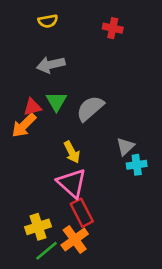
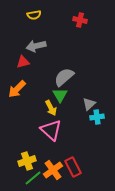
green triangle: (56, 101) -> (60, 95), moved
red triangle: (32, 107) -> (23, 62), moved
red rectangle: (82, 213) -> (73, 167), moved

